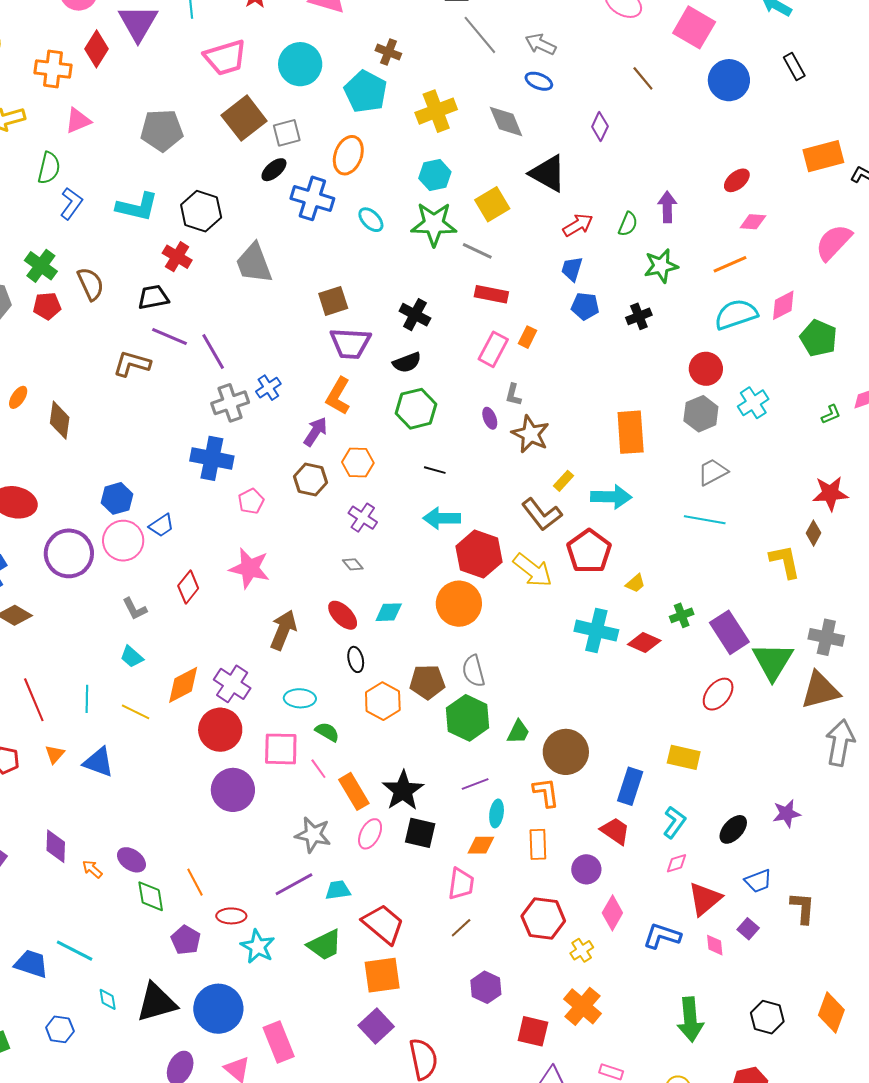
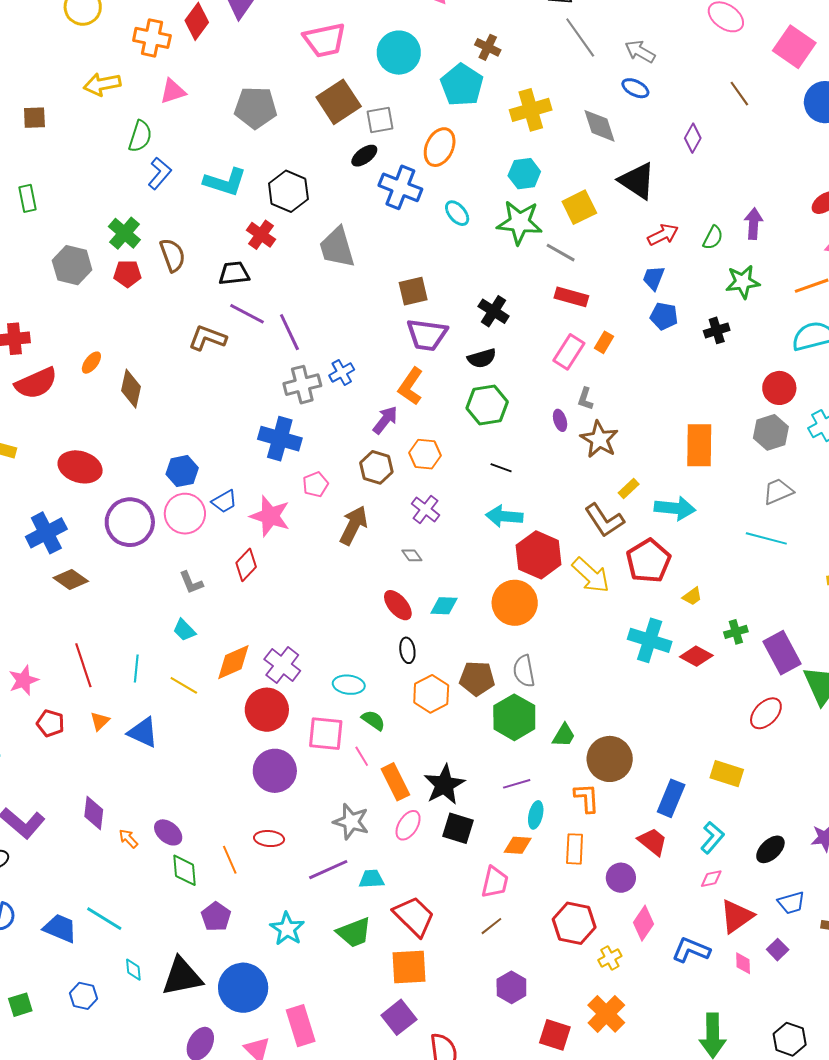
pink star: (250, 568) -> (270, 516), moved
brown arrow: (283, 630) -> (354, 525), moved
red ellipse: (231, 916) -> (269, 839), moved

